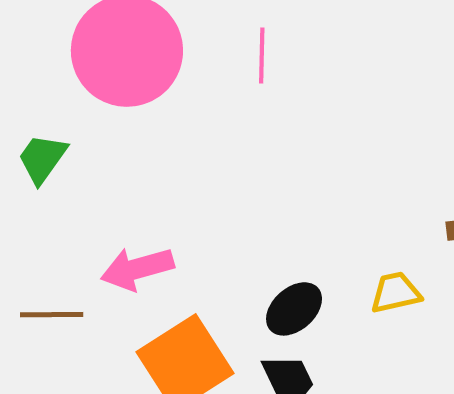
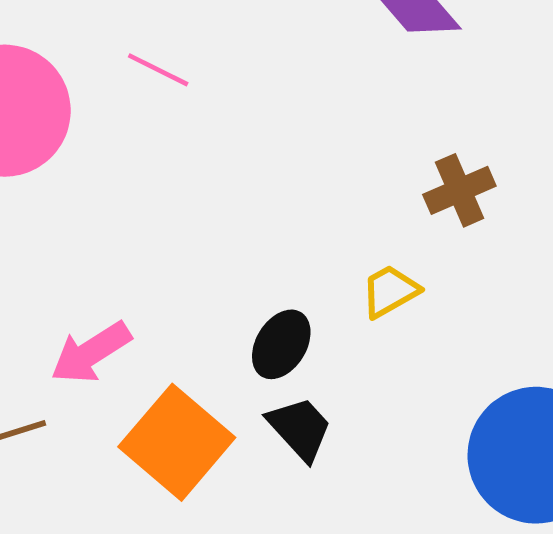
pink line: (262, 56) -> (158, 70), turned -48

